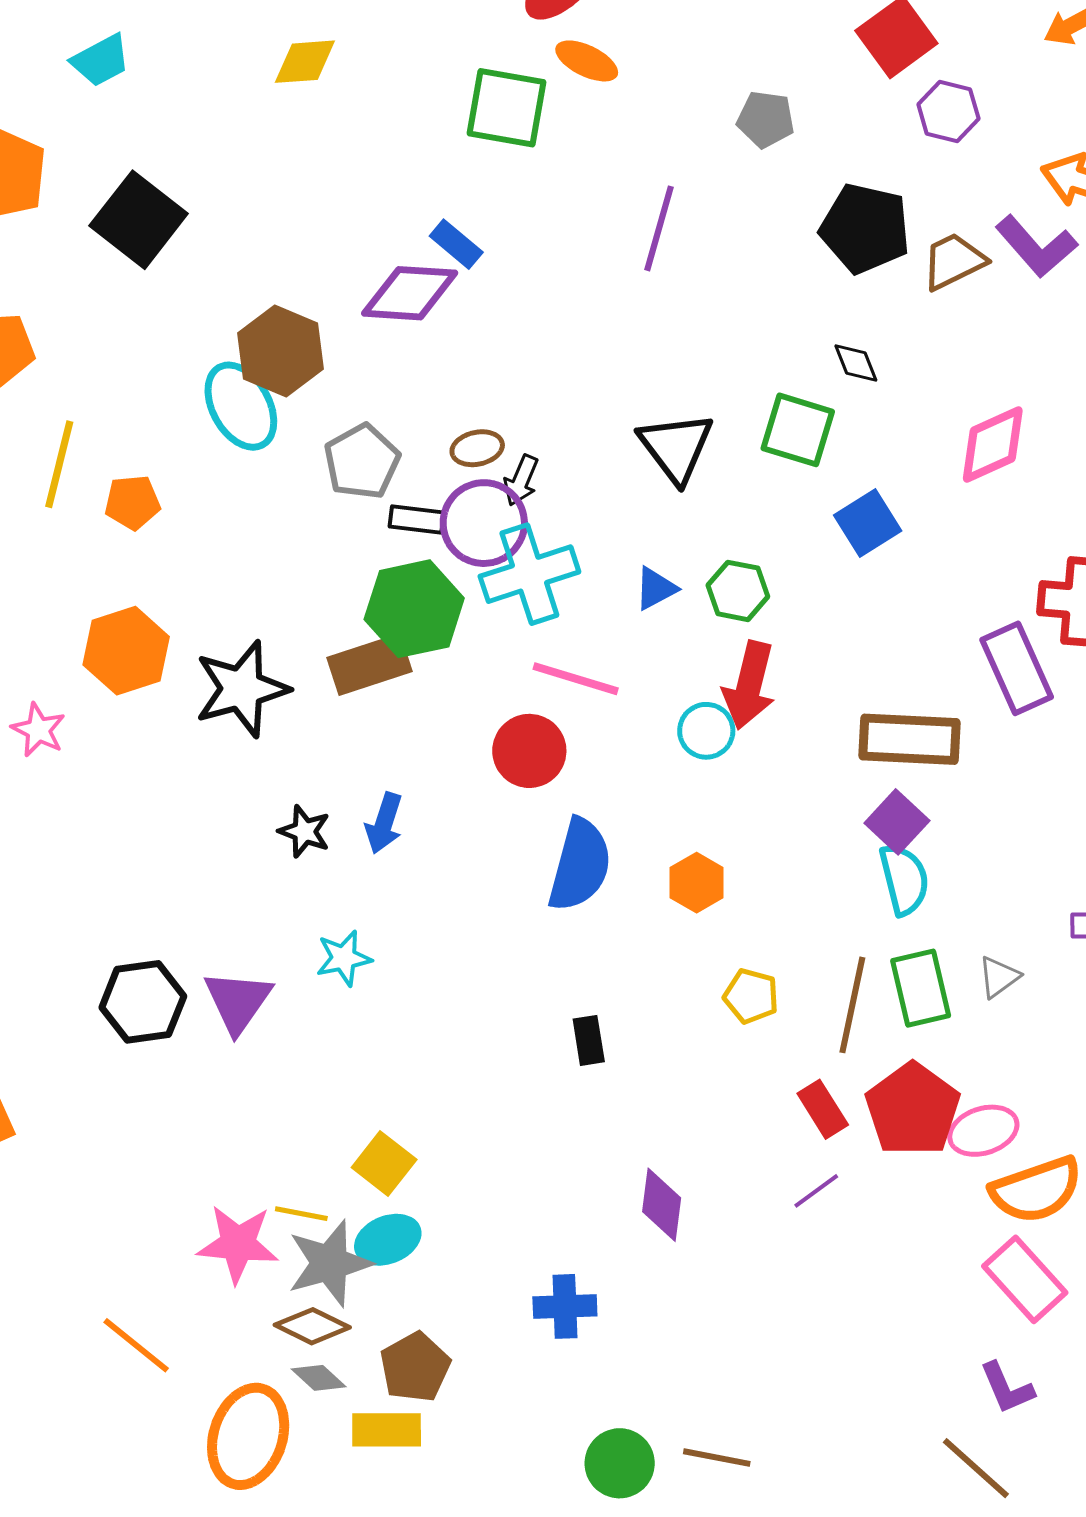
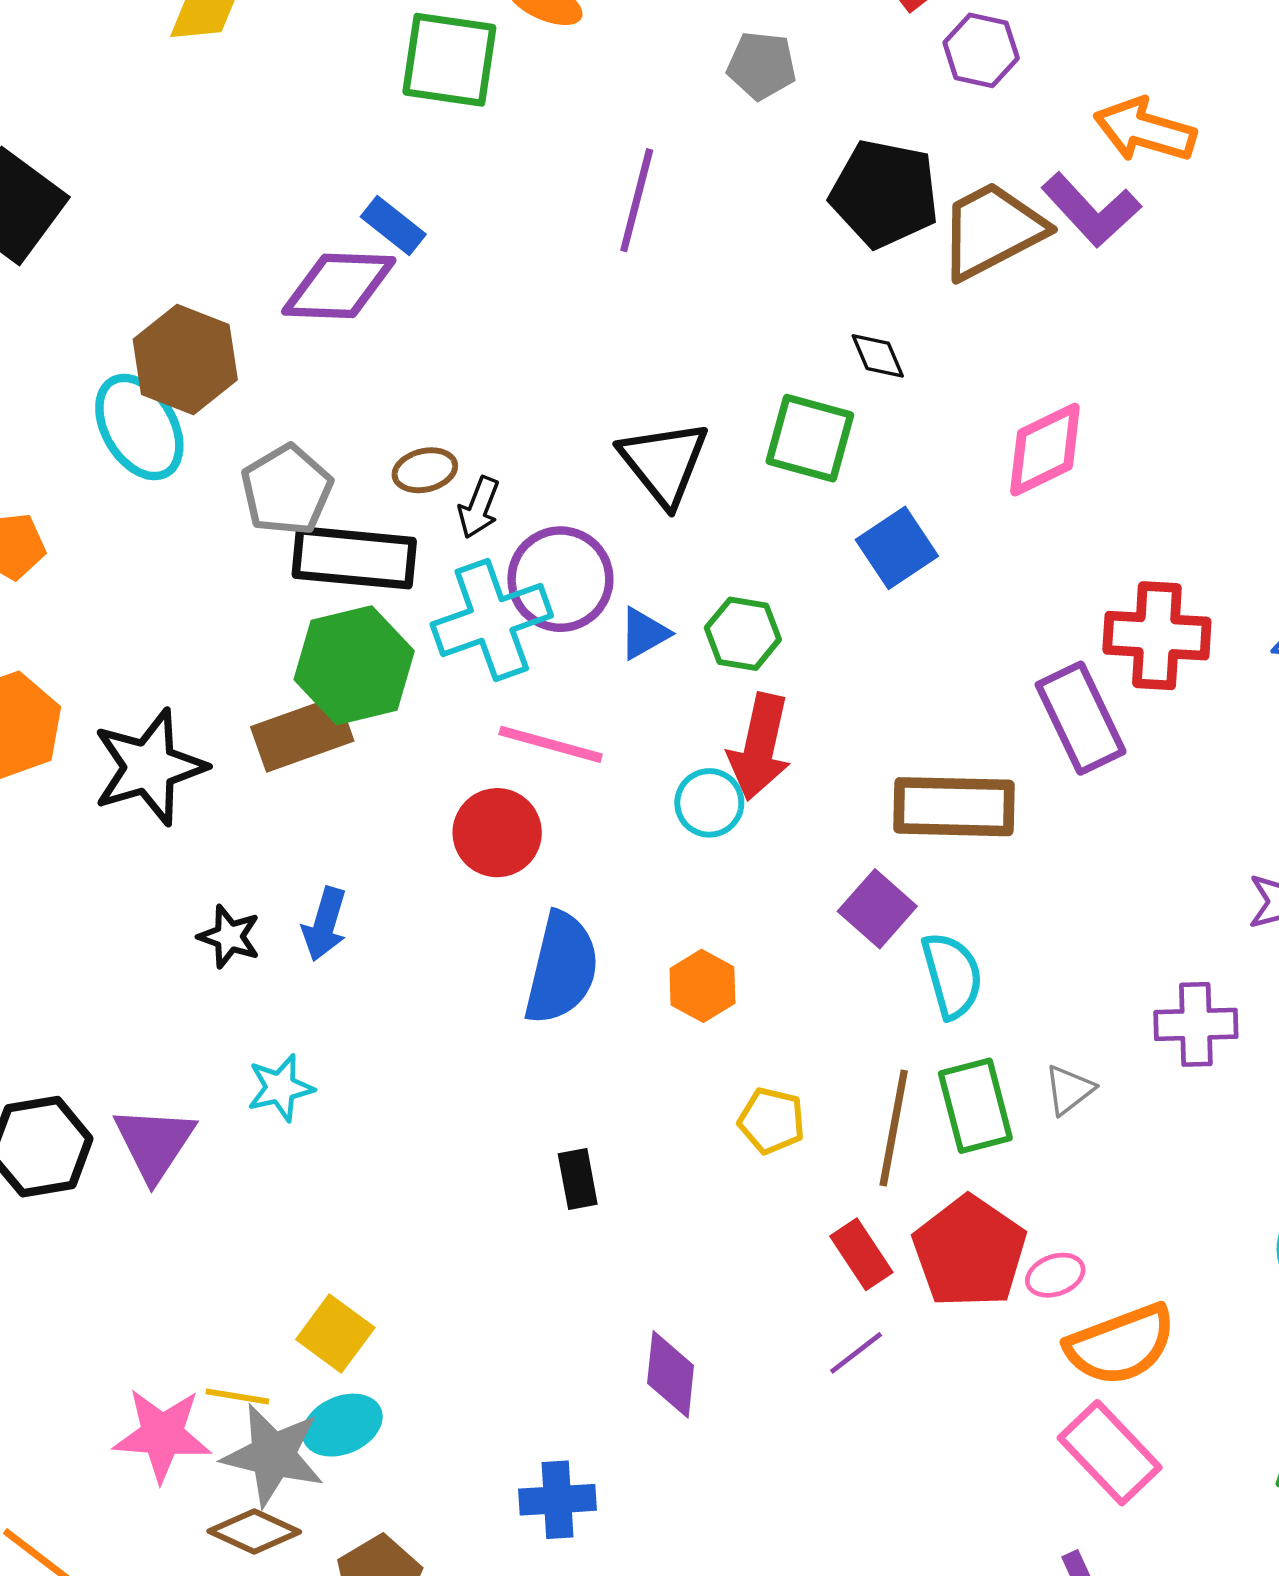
brown trapezoid: (954, 261) -> (992, 230), size x1.4
black rectangle: (417, 519) -> (354, 558), size x1.8
purple circle: (484, 523) -> (560, 579), moved
purple square: (897, 822) -> (877, 909), moved
pink ellipse: (983, 1131) -> (1055, 1275), size x0.7
gray star: (330, 1263) -> (273, 1455), turned 30

